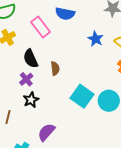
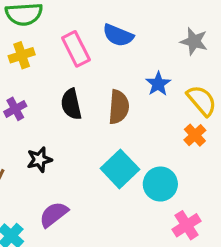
black semicircle: (31, 59) -> (71, 104), moved
brown semicircle: (55, 68) -> (119, 107), moved, size x1.5
purple cross: (26, 79) -> (15, 109), moved

